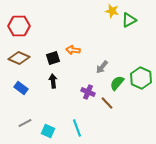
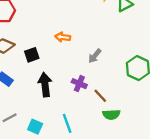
black square: (53, 58) -> (32, 55), moved
black arrow: (53, 81) -> (45, 85), moved, size x1.5
green semicircle: (117, 83) -> (111, 114), moved, turned -133

